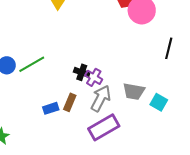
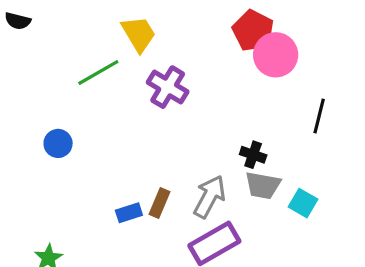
green line: (32, 64) -> (98, 73), moved
black cross: (82, 72) -> (253, 155), moved
purple cross: (94, 77) -> (168, 87), moved, size x1.4

